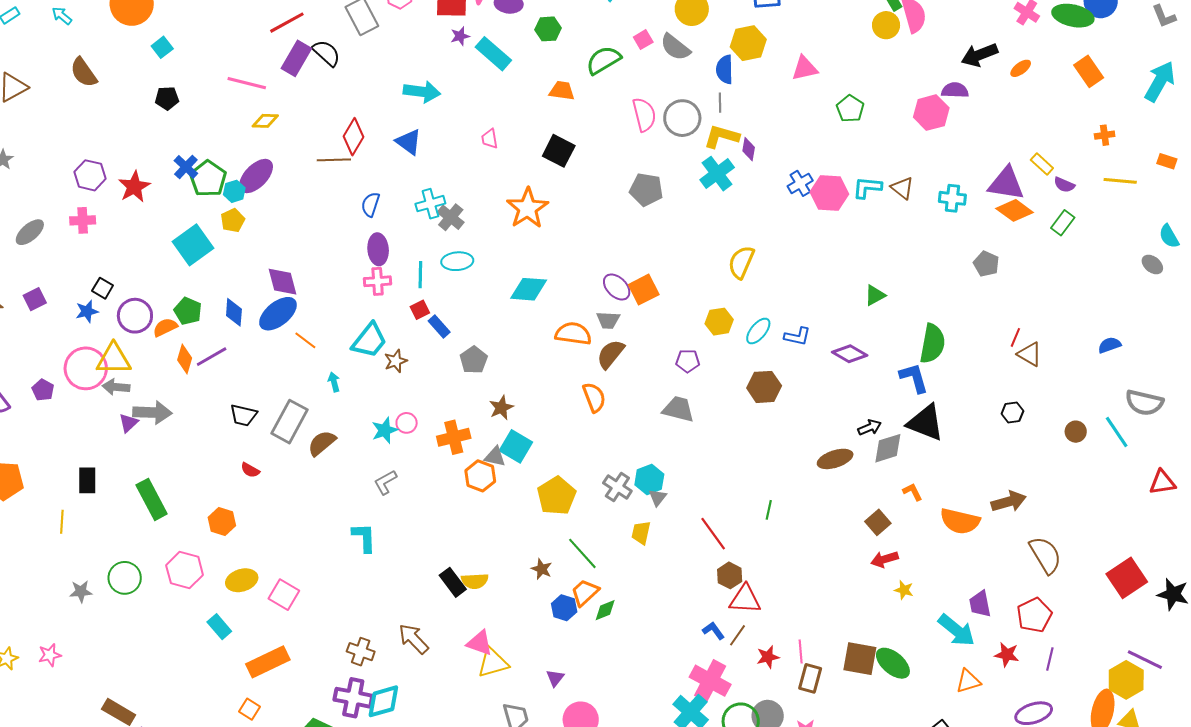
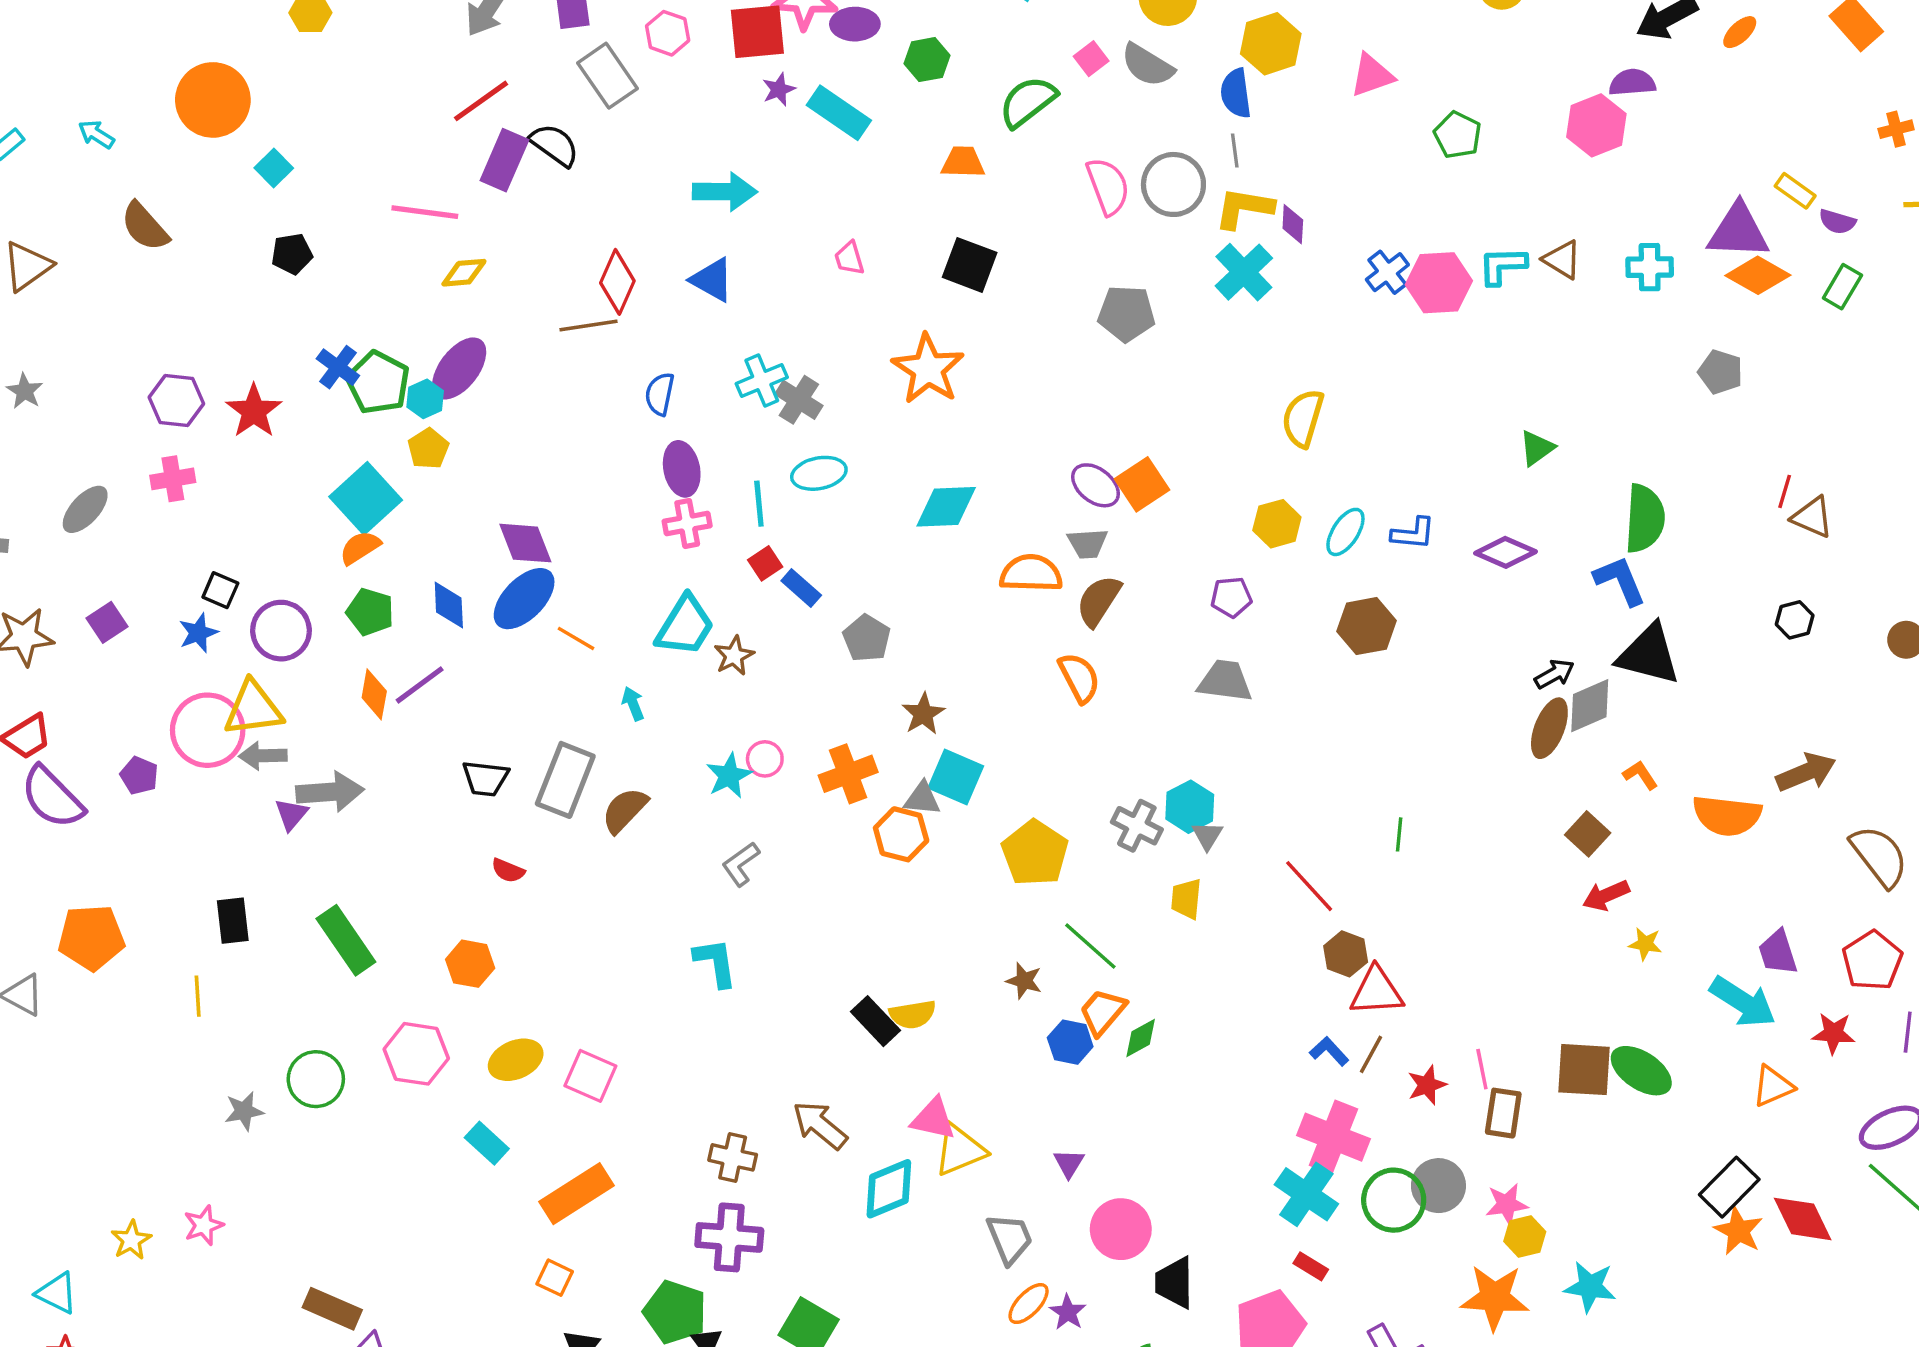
orange semicircle: (165, 327) -> (360, 548), moved
brown ellipse: (835, 459) -> (1549, 728), moved, turned -44
cyan diamond: (383, 701) -> (889, 1189), moved

